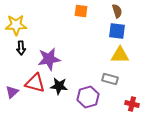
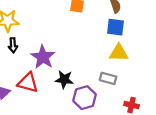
purple star: (49, 59) -> (43, 57), turned -30
black star: (59, 86) -> (64, 79), moved

